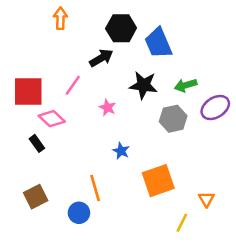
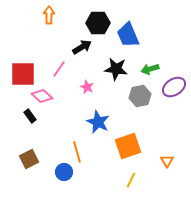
blue star: (121, 151) -> (98, 122), size x1.6
yellow line: (182, 223) -> (131, 180), moved

